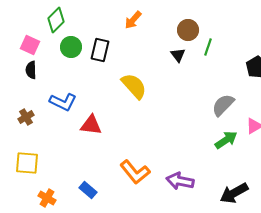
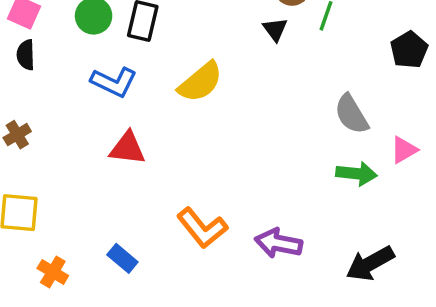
yellow semicircle: (134, 86) -> (200, 82), turned 92
blue L-shape: (63, 102) -> (114, 82), moved
gray semicircle: (223, 105) -> (351, 114), turned -75
green arrow: (226, 140) -> (356, 174), turned 40

